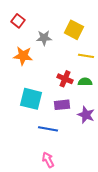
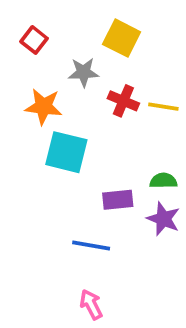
yellow square: (74, 30) -> (122, 38), moved
red cross: (65, 79) -> (123, 101), moved
green semicircle: (85, 82) -> (163, 181), moved
cyan square: (31, 99) -> (66, 152), moved

